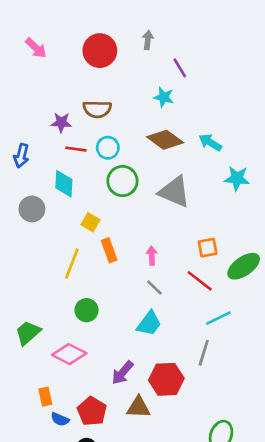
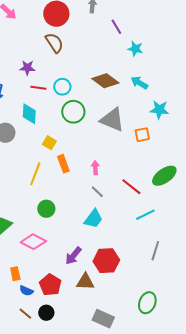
cyan star: (164, 97) -> (135, 49), moved
brown semicircle: (97, 109) -> (54, 43), moved, turned -125
orange square: (208, 248) -> (142, 135), moved
gray line: (204, 353) -> (155, 251), moved

